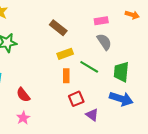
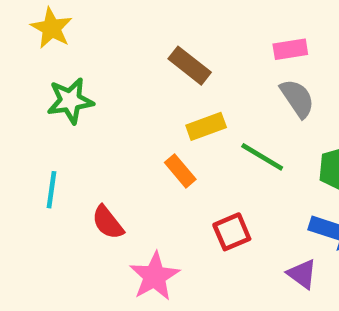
orange rectangle: (66, 76) -> (180, 171), moved, turned -40
purple triangle: (92, 115) -> (302, 274), moved
pink star: (23, 118) -> (155, 276), moved, size x1.5

